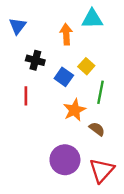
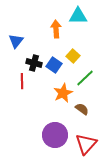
blue triangle: (18, 26) -> (16, 41), moved
black cross: (35, 60) -> (34, 63), moved
green line: (100, 92) -> (85, 78), turned 36

